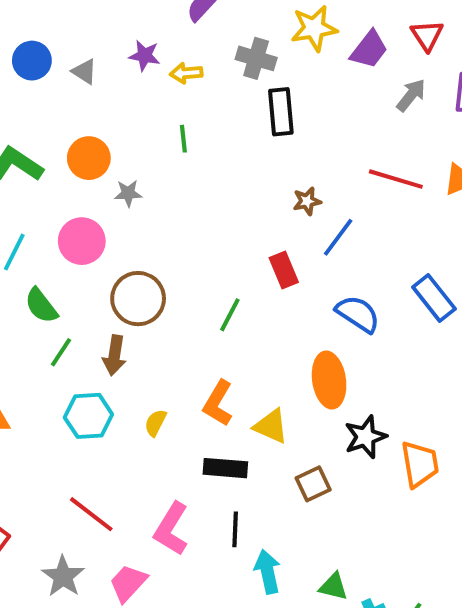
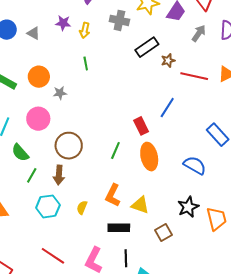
yellow arrow: (186, 73) -> (85, 30), turned -70
black rectangle: (281, 112) -> (147, 47), moved, turned 65
brown star: (307, 201) -> (168, 60), moved
blue semicircle: (358, 314) -> (195, 165), moved
orange ellipse: (329, 380) -> (149, 157), moved

